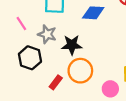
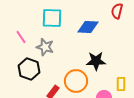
black star: (72, 45) -> (96, 61), moved

